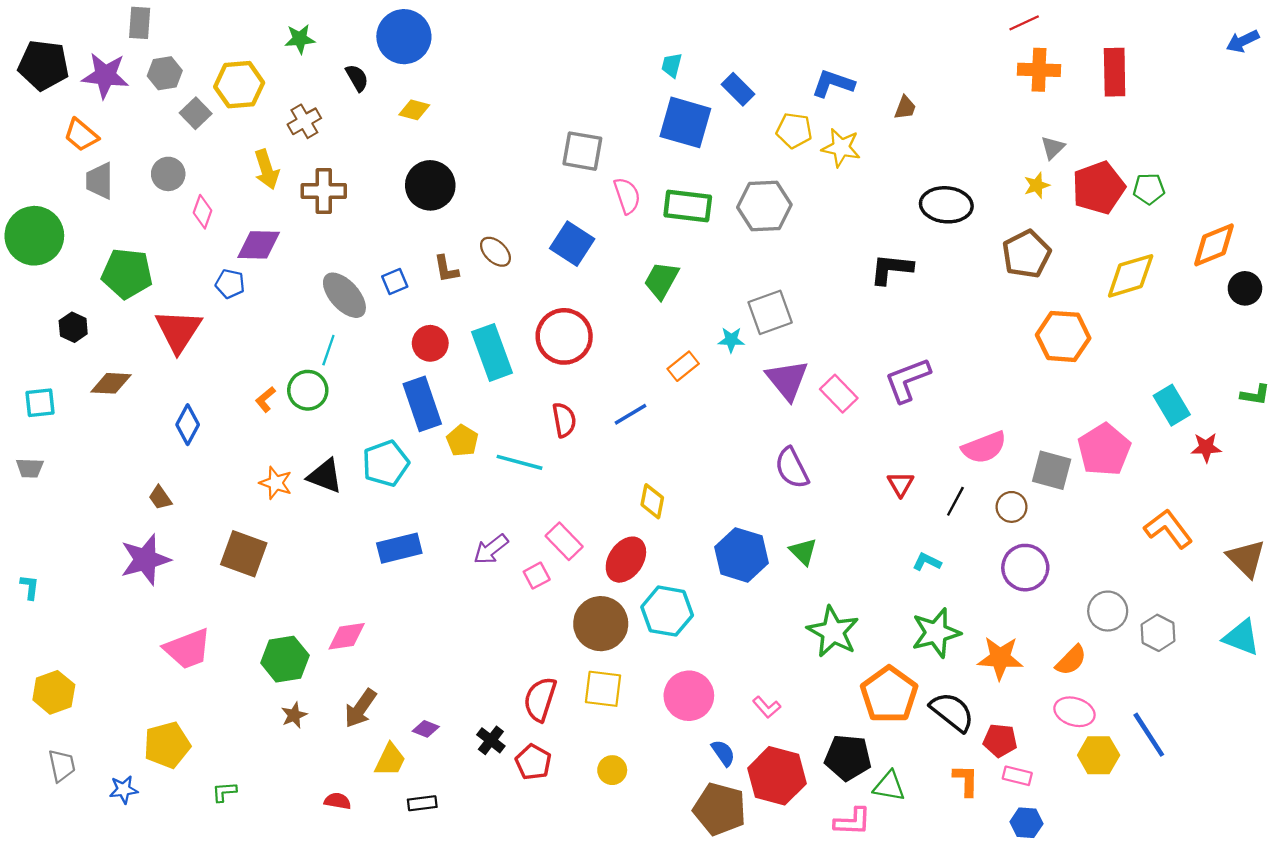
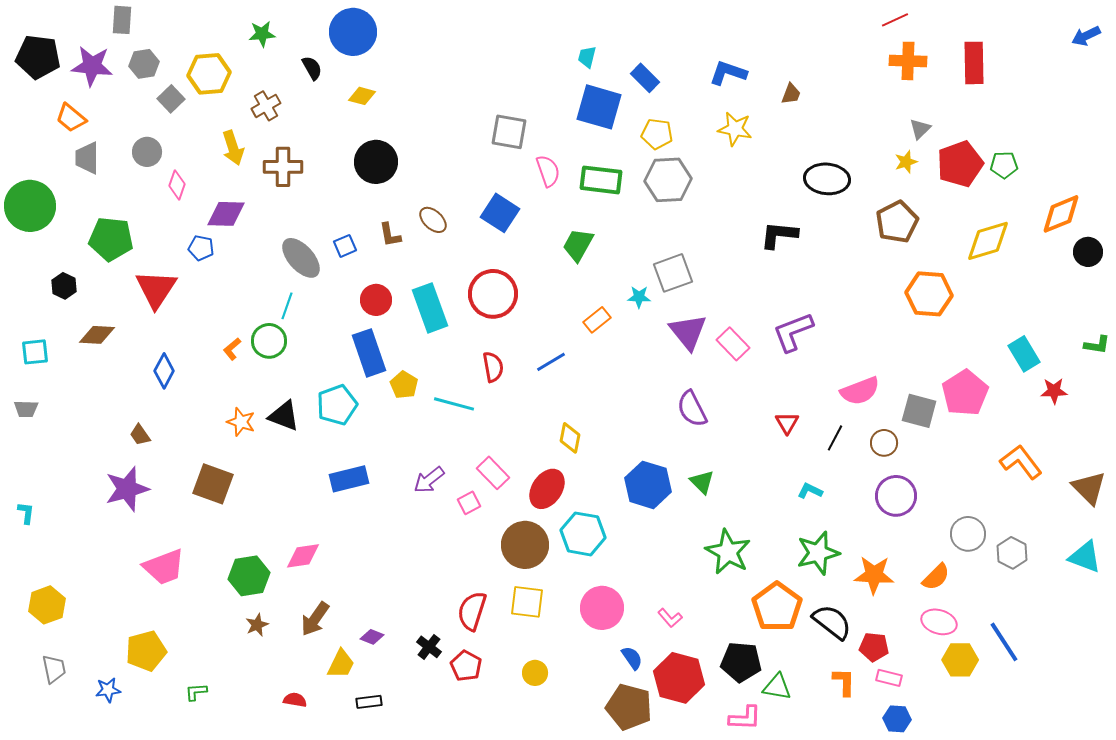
yellow pentagon: (794, 130) -> (657, 134), moved

